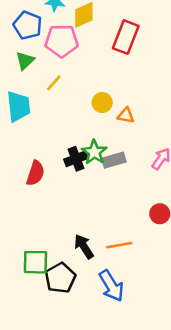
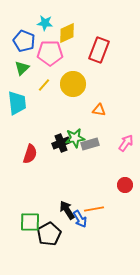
yellow circle: (102, 103) -> (73, 84), moved, size x1.6
green star: (94, 152) -> (75, 138), turned 30
blue arrow: (111, 286) -> (80, 219), moved, size x0.7

